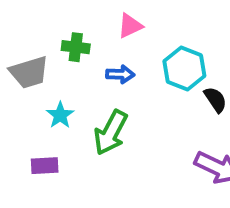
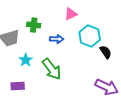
pink triangle: (130, 26) -> (71, 14), moved
green arrow: (111, 133) -> (52, 69), turned -65

